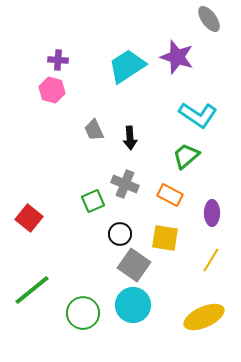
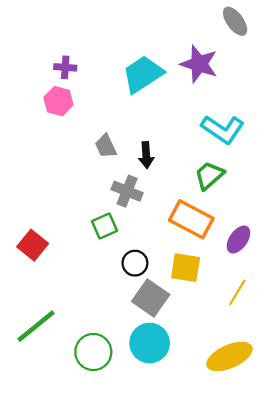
gray cross: (125, 184) -> (127, 191), moved
orange rectangle: (170, 195) -> (191, 219), size x1.5
purple ellipse: (212, 213) -> (238, 240), turned 35

